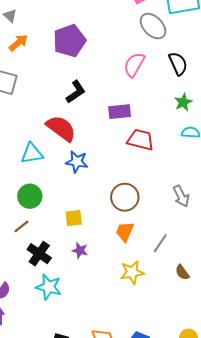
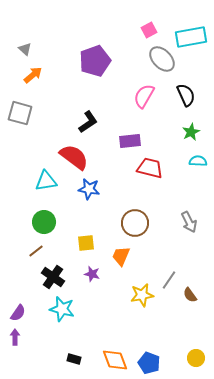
purple pentagon: (69, 41) -> (95, 61), moved
orange trapezoid: (125, 232) -> (121, 256), moved
gray line: (160, 243) -> (169, 280), moved

